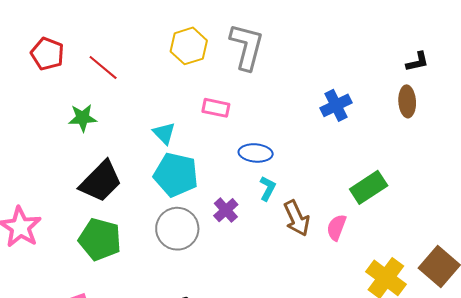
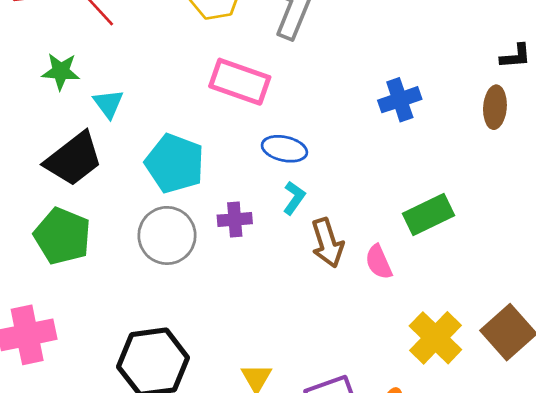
pink rectangle: (216, 108) -> (240, 82), size x1.6
cyan triangle: (164, 133) -> (108, 104), moved
purple cross: (226, 210) -> (235, 219), turned 30
pink semicircle: (336, 227) -> (379, 262), turned -52

